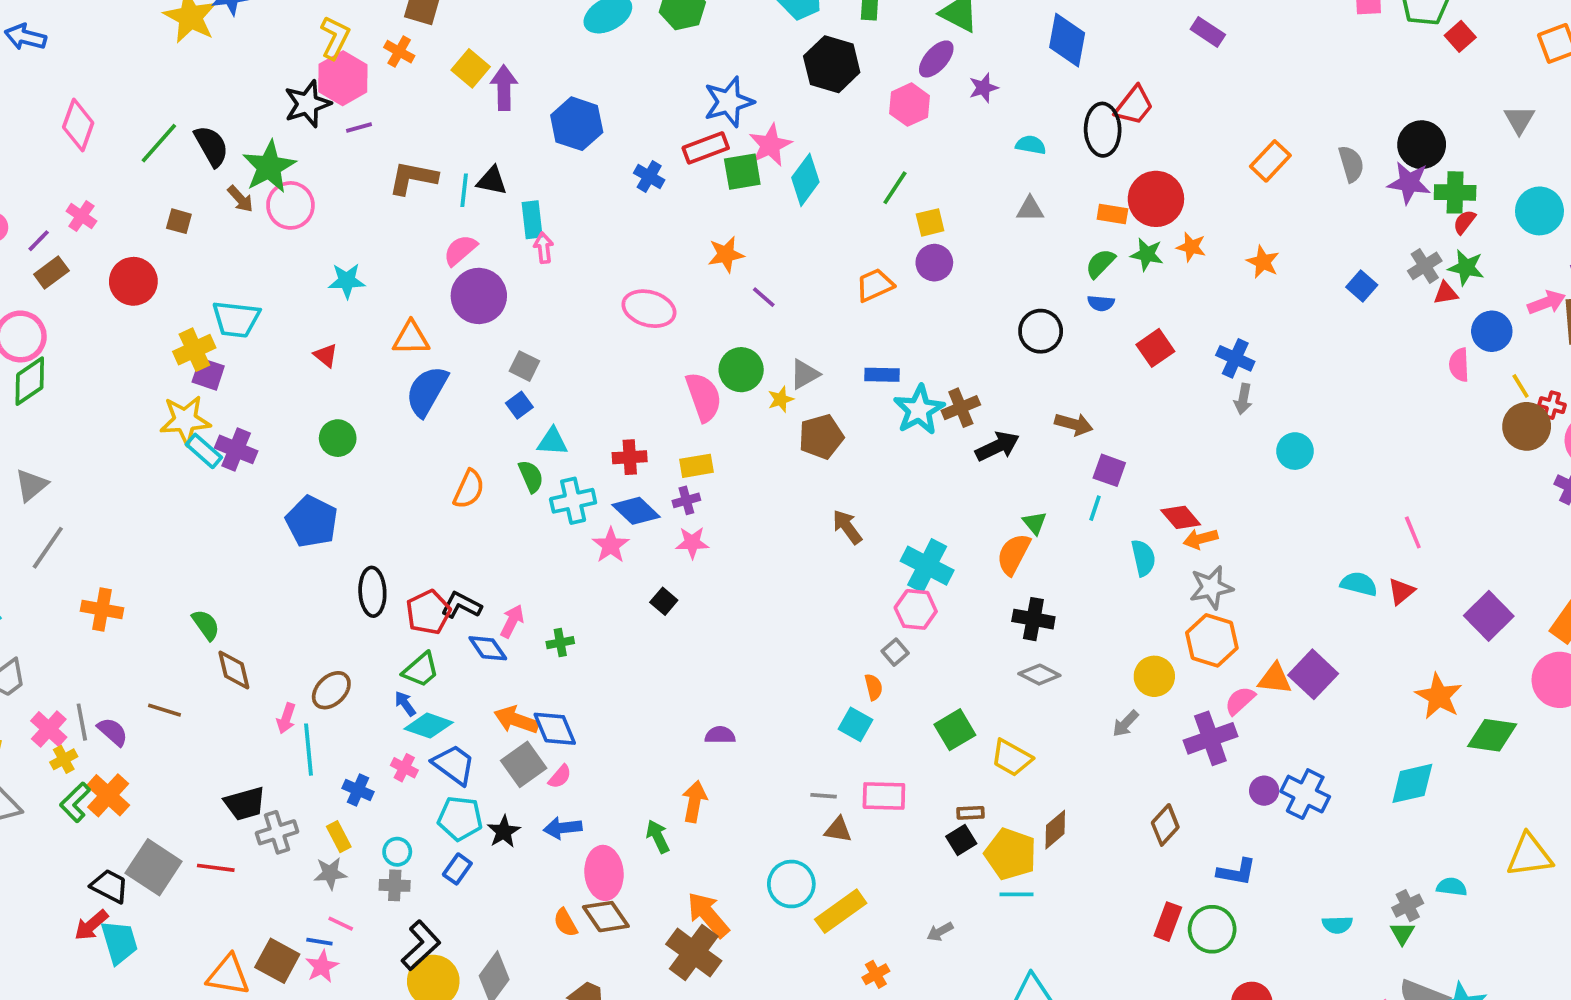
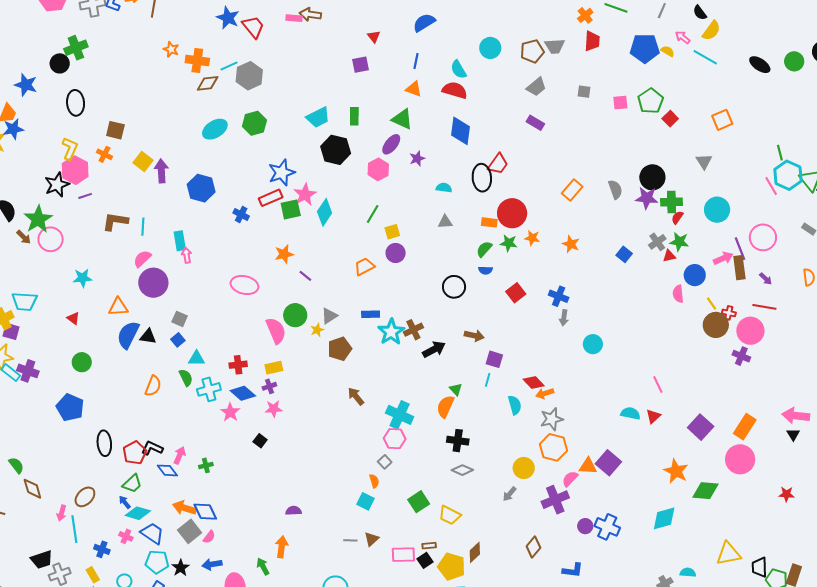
black triangle: (492, 181) -> (148, 336), moved
pink rectangle: (884, 796) -> (403, 555), moved
brown triangle: (838, 830) -> (372, 539), moved, turned -49

